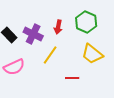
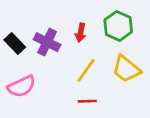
yellow line: (50, 55) -> (86, 70), moved
red line: (72, 78) -> (87, 101), moved

